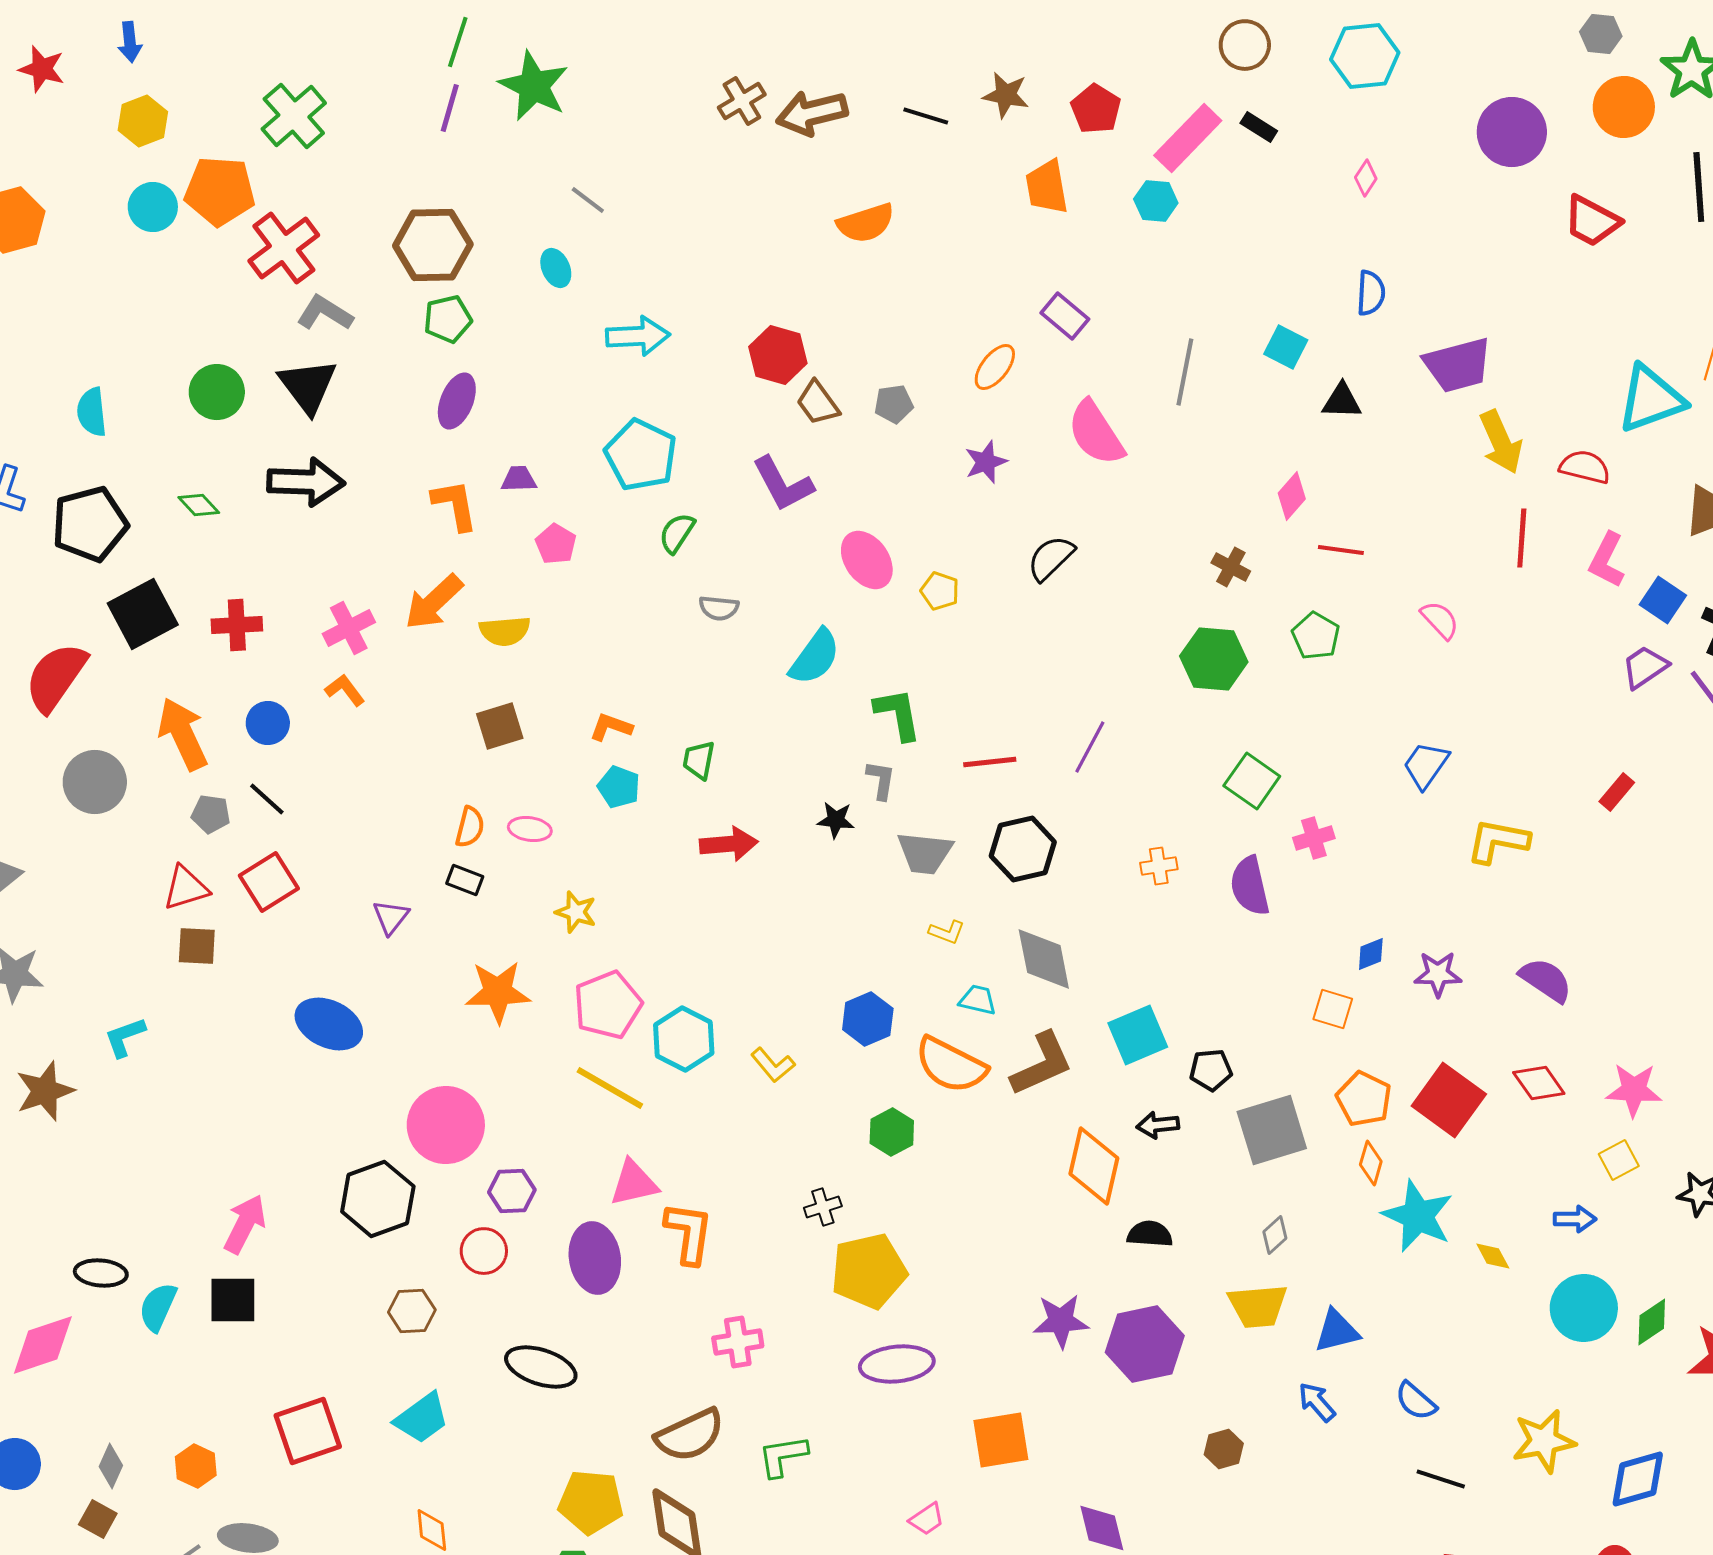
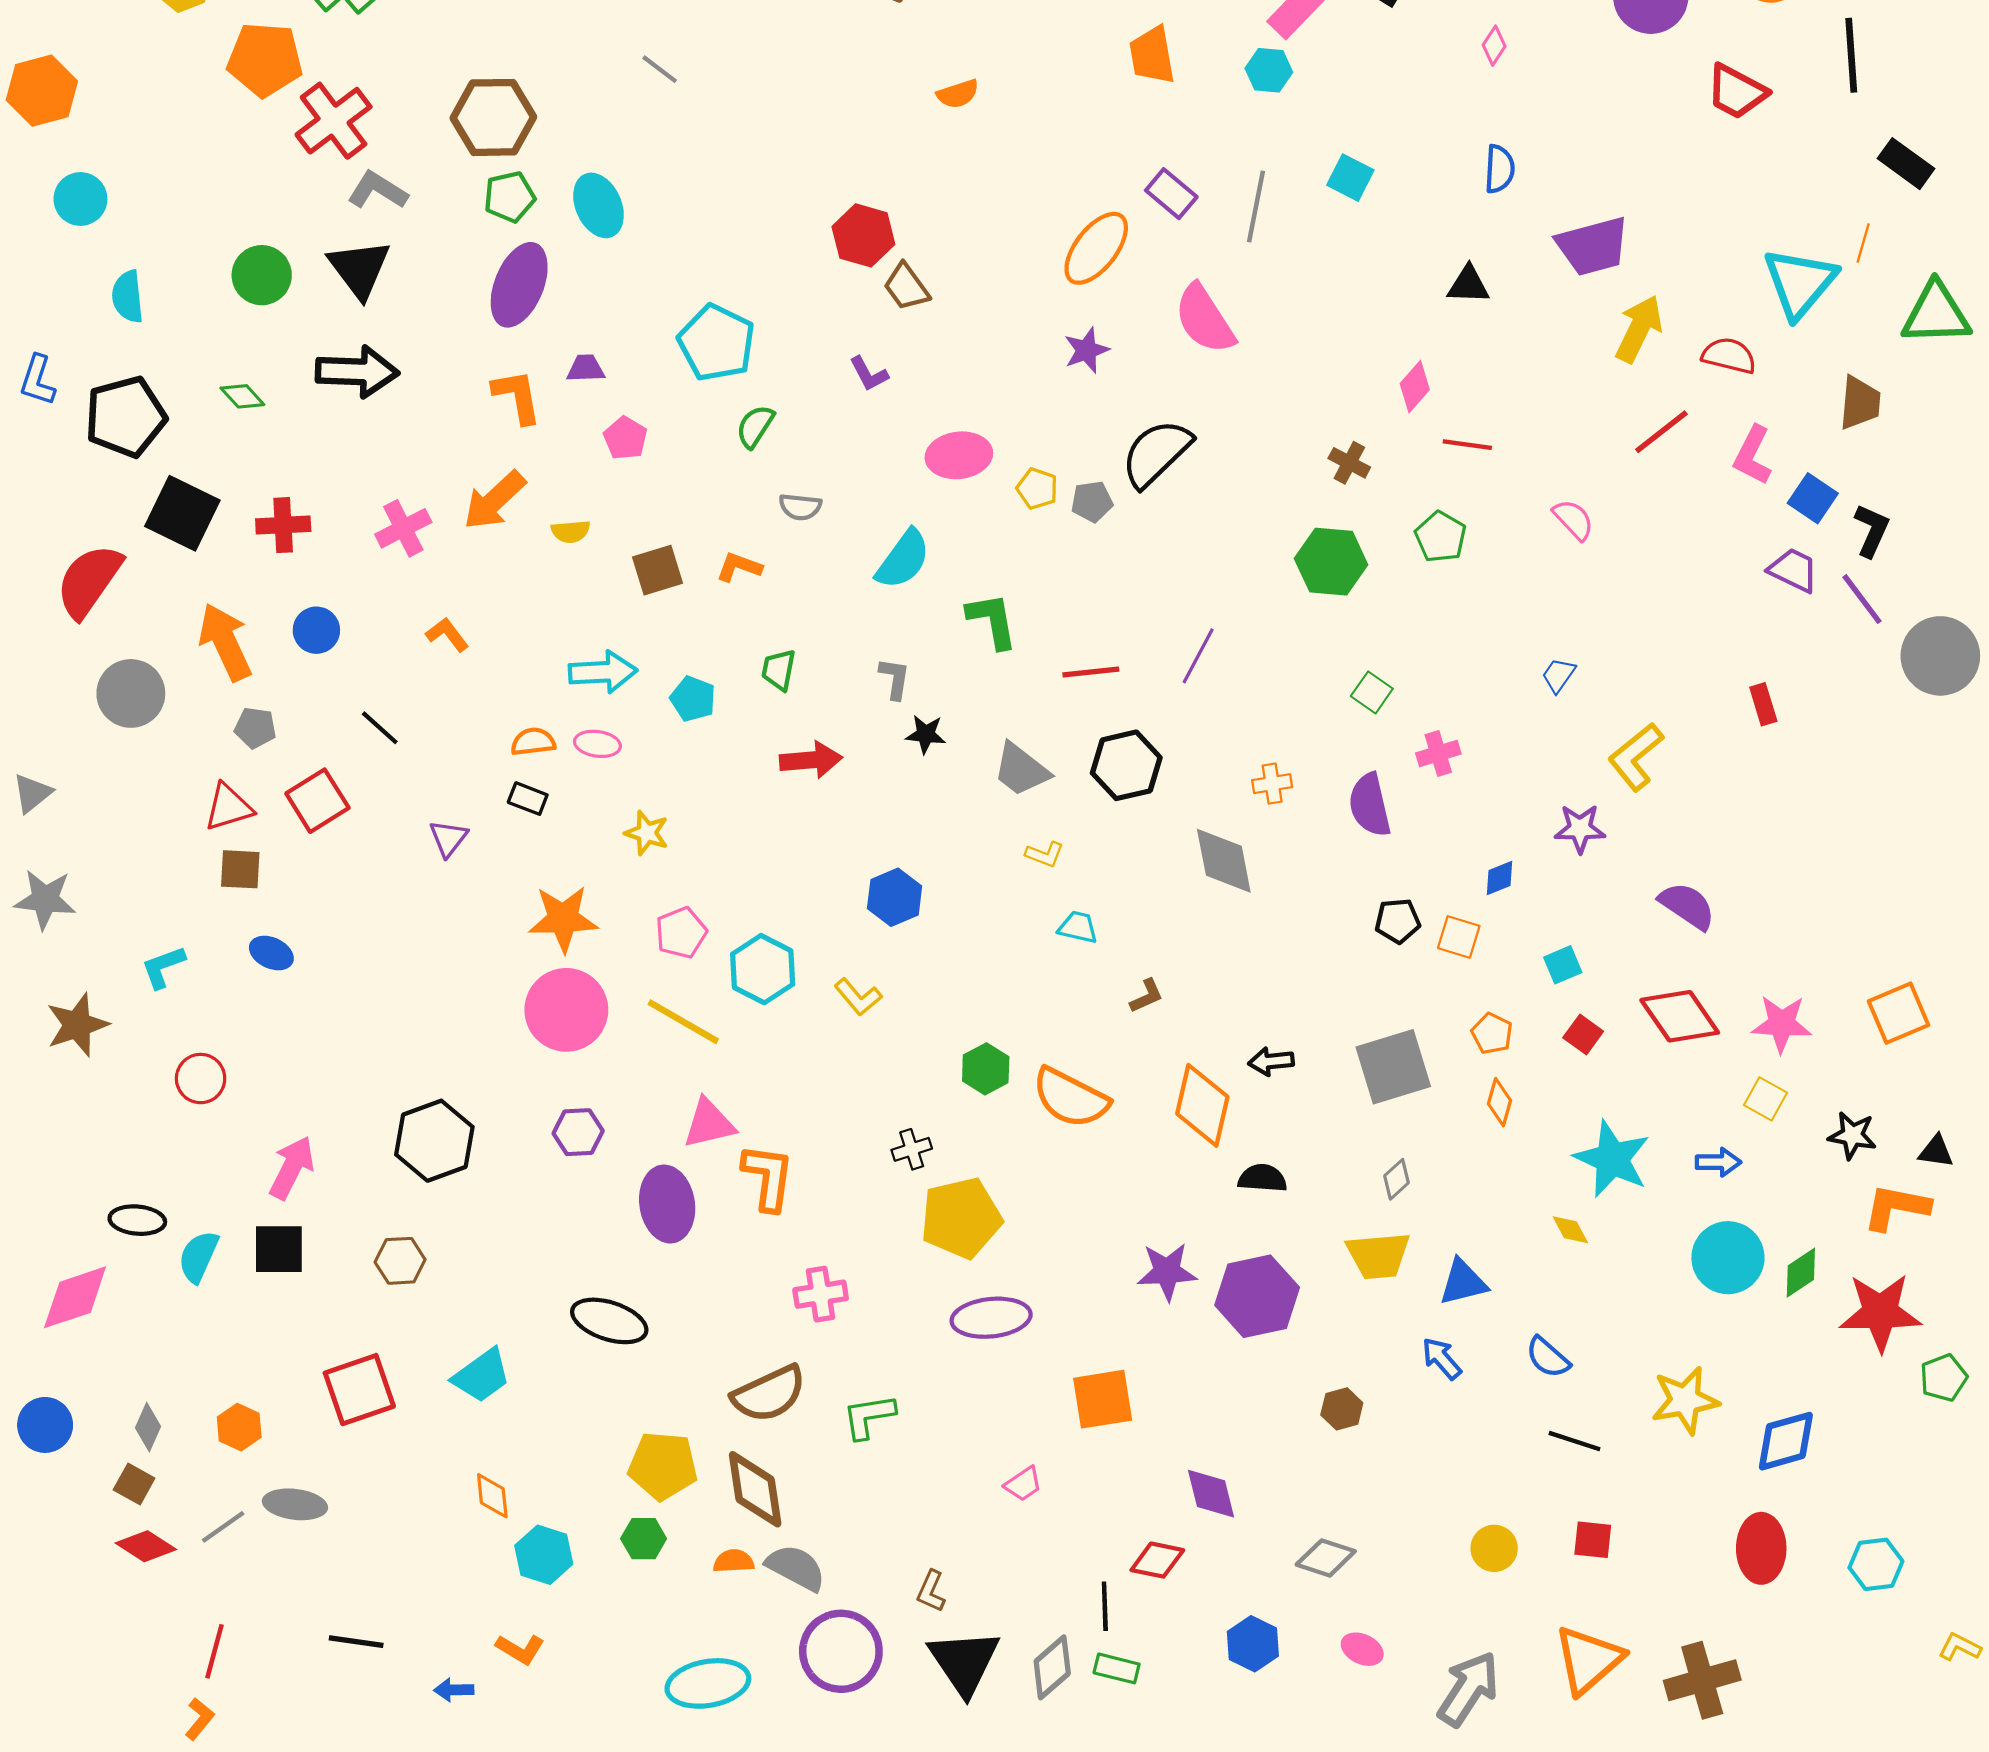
cyan circle: (153, 207) -> (80, 199), moved
orange semicircle: (866, 223) -> (958, 94), size x0.7
cyan ellipse: (556, 268) -> (599, 205), moved, size x1.5
cyan arrow: (638, 336) -> (603, 672), moved
cyan square: (1286, 347) -> (1350, 178), moved
orange ellipse: (995, 367) -> (1096, 248), size x1.5
gray line: (1185, 372) -> (1256, 206), moved
cyan triangle: (1651, 399) -> (1800, 283), turned -30
purple ellipse: (457, 401) -> (519, 285), size x1.4
gray pentagon: (894, 404) -> (1092, 501), moved
yellow arrow: (1501, 442) -> (1639, 329), turned -130
purple L-shape: (783, 484) -> (869, 374), size x0.6
red line: (1522, 538) -> (1661, 432), turned 48
black semicircle: (1051, 558) -> (1156, 453), size x1.4
pink ellipse: (867, 560) -> (959, 455), turned -62
black square: (143, 614) -> (182, 513), turned -36
yellow semicircle: (505, 631) -> (571, 531), size x0.7
purple trapezoid: (1645, 667) -> (1793, 570), turned 60
orange L-shape: (345, 690) -> (447, 634), moved
brown square: (500, 726) -> (657, 570), moved
orange L-shape: (611, 727) -> (739, 567), moved
blue trapezoid: (1426, 765) -> (1558, 675), size x0.7
gray L-shape: (881, 780) -> (895, 678), moved
green square: (1252, 781) -> (1372, 692), size x0.7
red rectangle: (1617, 792) -> (1763, 704), turned -57
black line: (267, 799) -> (380, 728), moved
orange semicircle: (470, 827) -> (533, 742), turned -111
yellow L-shape: (1498, 841) -> (1636, 757), turned -50
gray trapezoid: (925, 853) -> (1021, 770), turned 32
gray diamond: (1044, 959) -> (1224, 861), moved
purple star: (1438, 974) -> (1580, 829), moved
pink pentagon: (608, 1005) -> (681, 933), size x0.7
blue hexagon: (868, 1019) -> (895, 897), moved
blue ellipse: (329, 1024) -> (271, 953), moved, size x0.6
cyan square: (1138, 1035) -> (1563, 965), moved, size x0.6
brown L-shape: (1042, 1064) -> (1147, 996), size x0.5
orange semicircle: (951, 1065) -> (1070, 1098), moved
black pentagon: (1211, 1070) -> (1398, 921), moved
red diamond: (1539, 1083) -> (1680, 1016), size x1.4
orange pentagon: (1364, 1099) -> (1492, 1033), size x0.7
red square: (1449, 1100) -> (1583, 1035), size x0.5
pink circle: (446, 1125) -> (566, 1010), moved
yellow square: (1619, 1160) -> (1765, 1099), turned -33
cyan star: (1418, 1216) -> (1612, 1159), moved
red circle: (484, 1251) -> (201, 1079), moved
yellow diamond: (1493, 1256) -> (1570, 1230), moved
brown hexagon: (412, 1311) -> (400, 1261), moved

